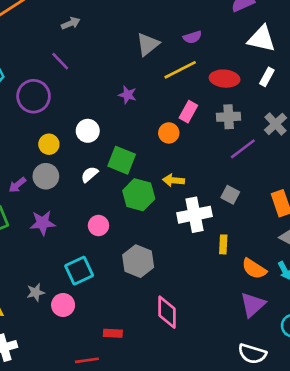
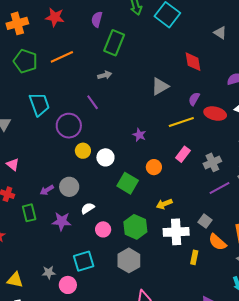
purple semicircle: (192, 37) -> (194, 99), turned 128
gray triangle: (148, 44) -> (160, 86), moved
red ellipse: (225, 79) -> (215, 114), moved
gray cross: (229, 117) -> (212, 162), turned -30
orange circle: (169, 133) -> (154, 167), moved
yellow circle: (49, 144) -> (83, 151), moved
white semicircle: (90, 174) -> (88, 208), moved
yellow arrow: (173, 180) -> (164, 204), turned -35
green hexagon: (139, 195) -> (135, 227), moved
orange semicircle: (254, 269) -> (217, 242), moved

